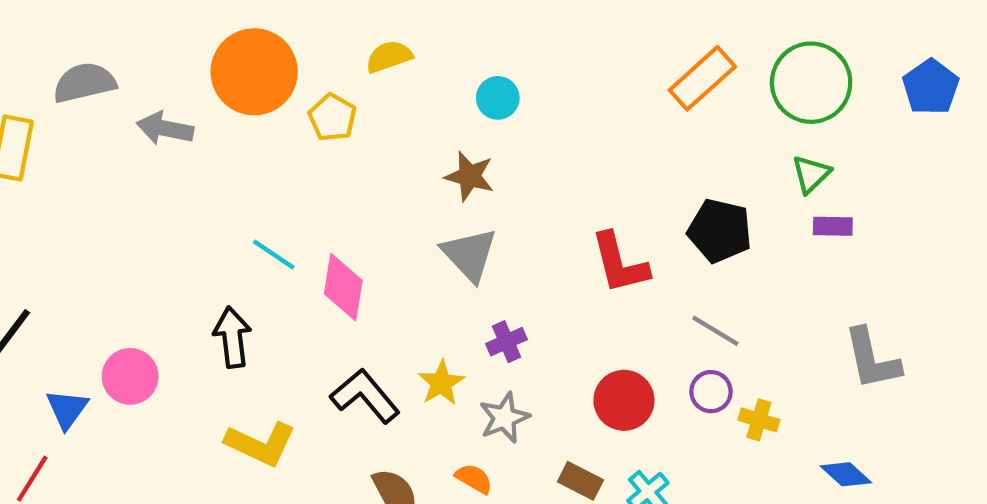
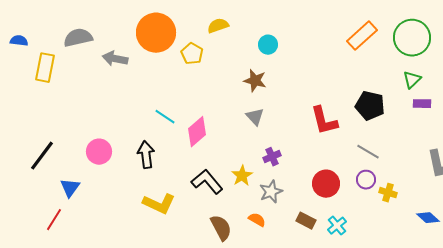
gray triangle: (470, 255) -> (255, 117), size x0.7
pink diamond: (343, 287) -> (197, 132), turned 40
pink circle: (130, 376) -> (99, 152), moved

